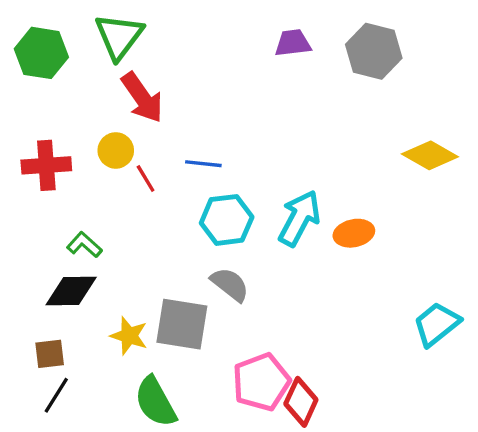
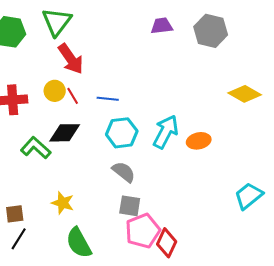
red line: (146, 179) -> (73, 96), moved
green L-shape: (84, 245) -> (36, 148), size x1.4
black diamond: (71, 291) -> (65, 133), moved
gray square: (182, 324) -> (130, 206), moved, size x0.7

